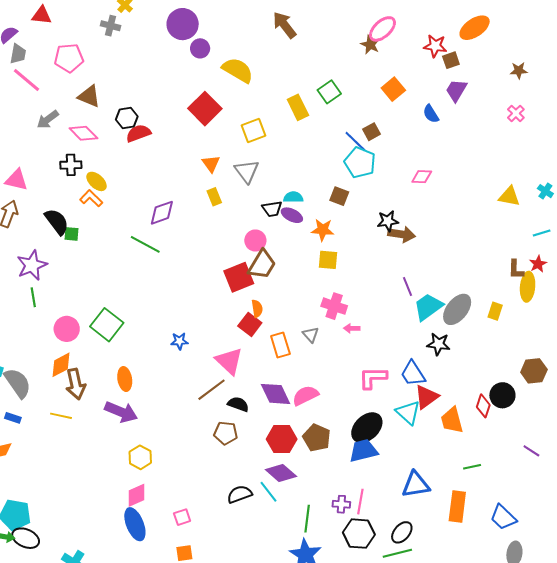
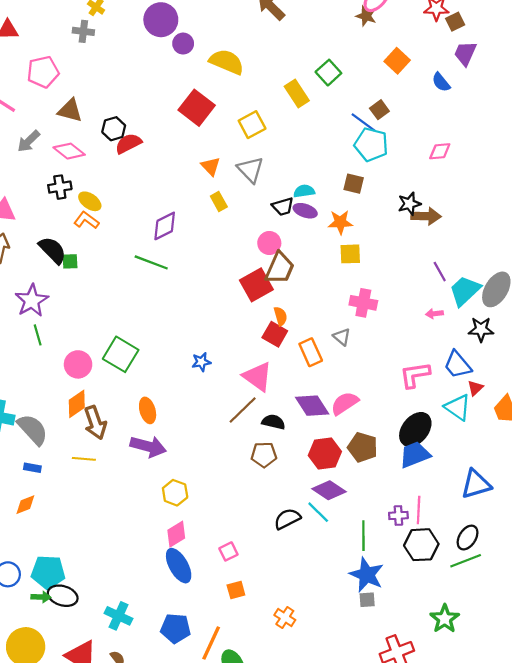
pink arrow: (352, 328) -> (434, 314), moved
red triangle: (426, 397) -> (475, 388), size x0.6

